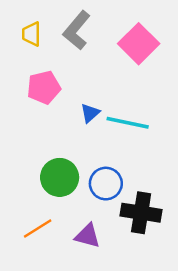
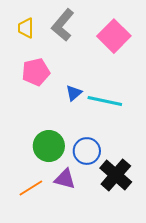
black cross: (141, 213) -> (116, 175), turned 32
purple triangle: (88, 236) -> (65, 179), moved

